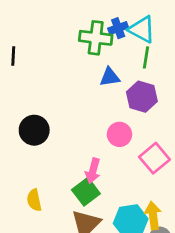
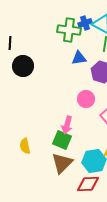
black circle: (34, 130) -> (23, 66), moved
green square: (86, 192) -> (62, 140), turned -30

